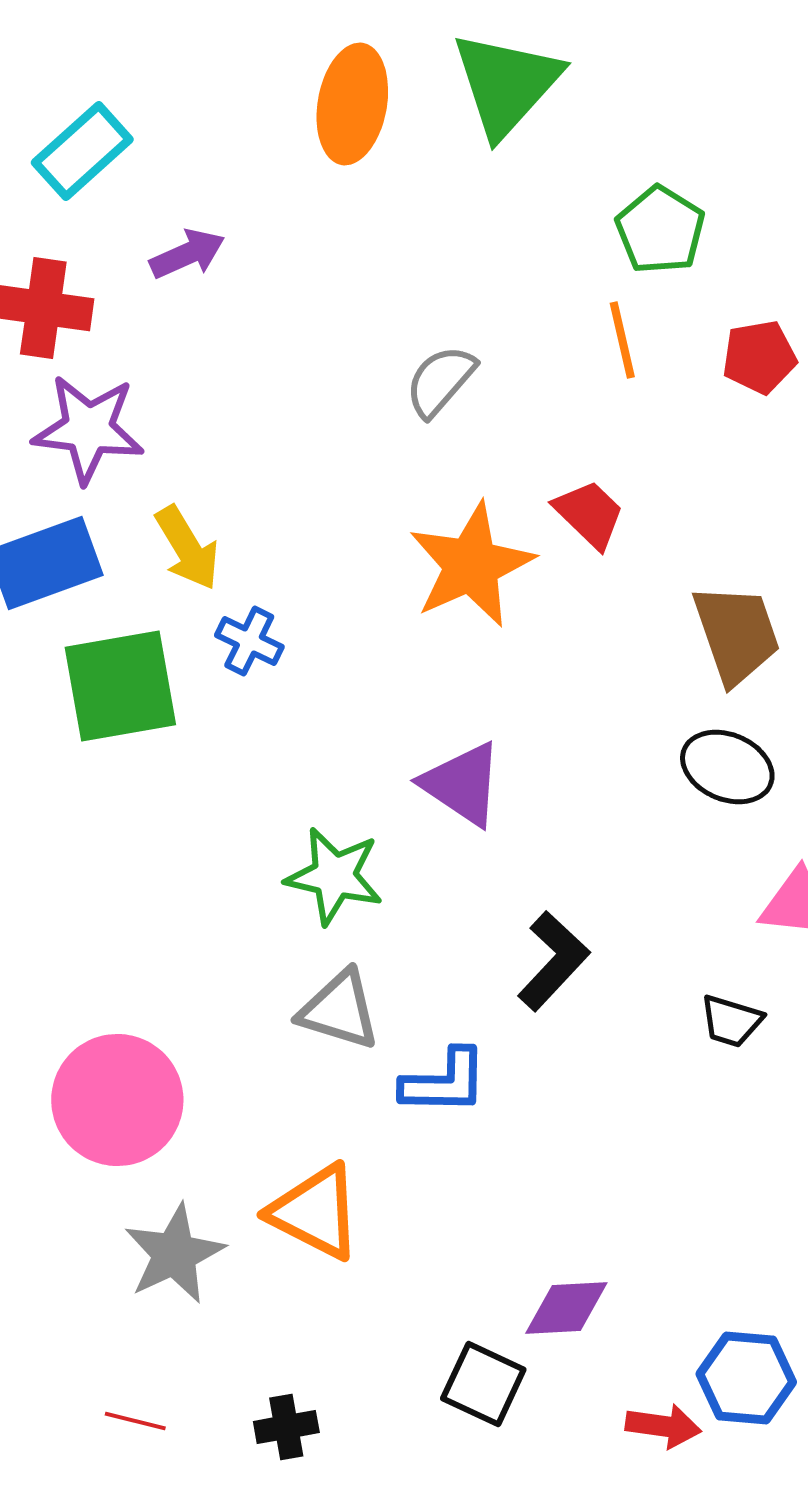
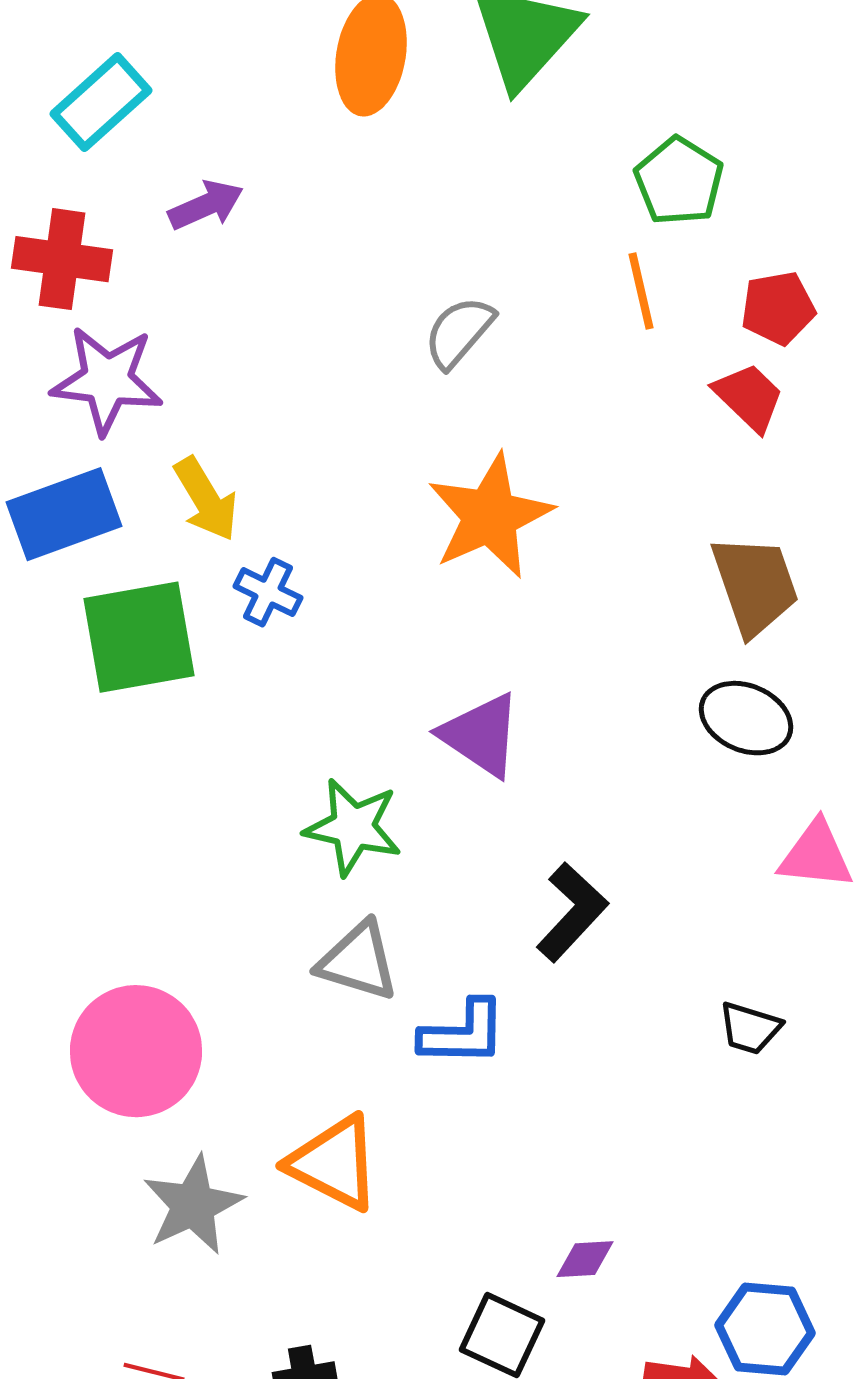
red trapezoid: (589, 514) -> (749, 397), moved
black trapezoid: (731, 1021) -> (750, 1028), moved
purple diamond: (566, 1308) -> (585, 1259), size x0.7

